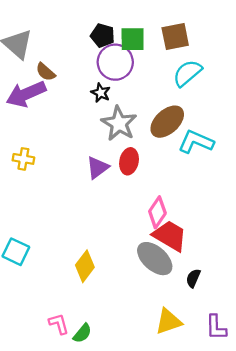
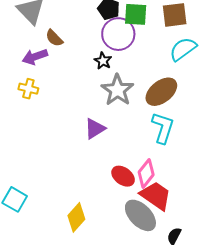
purple arrow: (26, 94) -> (35, 57), size x0.7
cyan L-shape: (196, 142) -> (163, 128), moved, turned 80
yellow cross: (23, 159) -> (28, 89), moved
red ellipse: (129, 161) -> (123, 176), moved, turned -70

